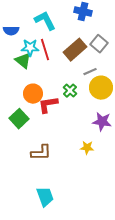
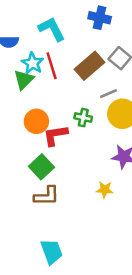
cyan star: (30, 48) -> (33, 63), turned 30
green triangle: (23, 61) -> (24, 80), turned 36
green cross: (70, 91) -> (83, 118), turned -32
green square: (19, 119) -> (41, 167), moved

